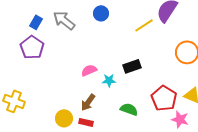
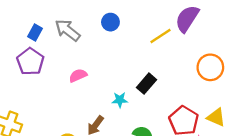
black rectangle: (132, 66) -> (146, 84), turned -30
pink semicircle: (89, 70) -> (78, 75), moved

